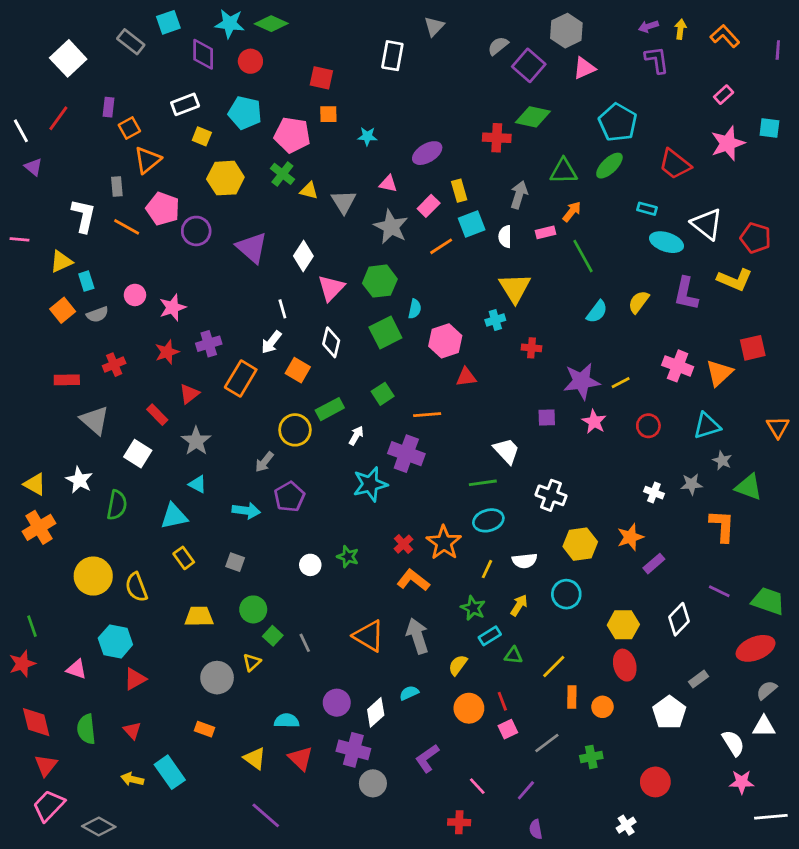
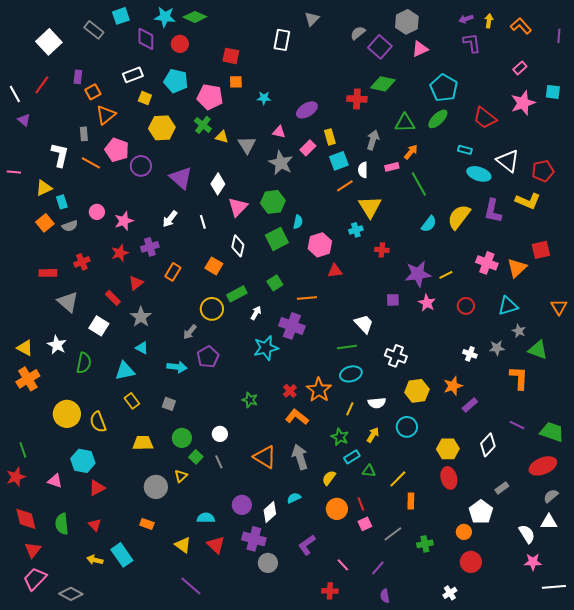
red pentagon: (756, 238) -> (543, 171), turned -30
orange line: (441, 246) -> (345, 186), moved
yellow semicircle: (639, 302) -> (459, 217), size x1.5
white arrow: (271, 342) -> (170, 219), moved
orange rectangle: (241, 378) -> (173, 272), size x0.7
white circle: (310, 565) -> (220, 434), moved
orange circle: (602, 707) -> (464, 532), moved

